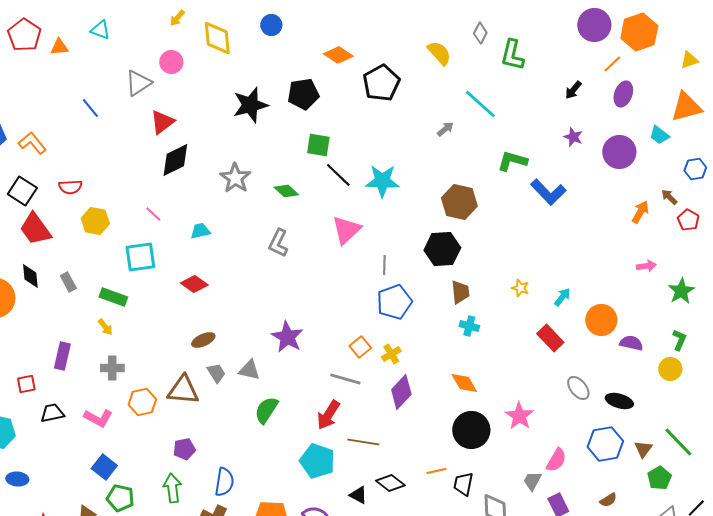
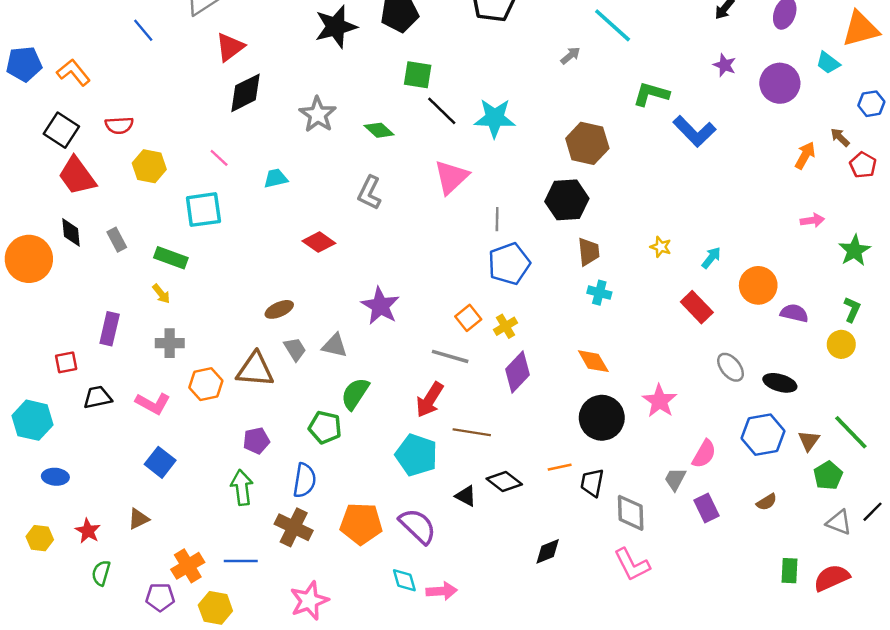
red diamond: (194, 284) -> (319, 242), moved
green pentagon: (120, 498) -> (325, 427), moved

